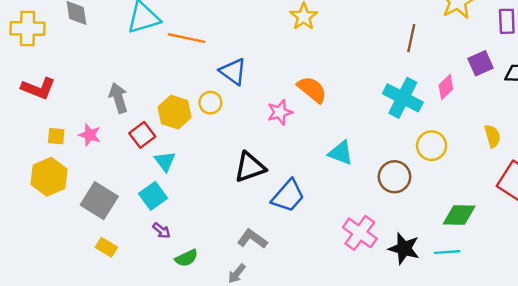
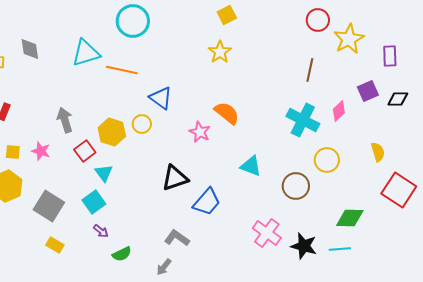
pink star: (280, 112) -> (200, 132), turned -30

